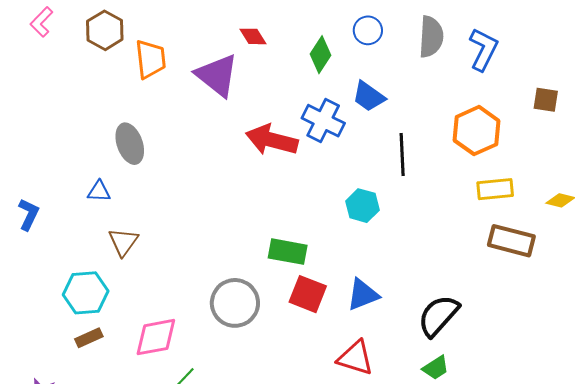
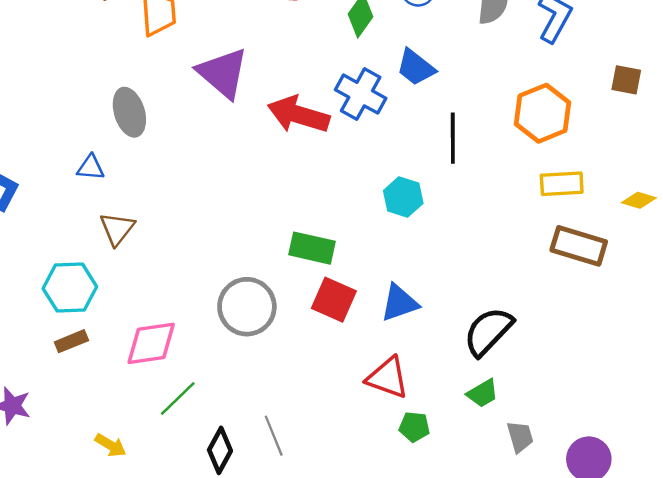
purple triangle: (217, 75) -> (223, 73), moved

